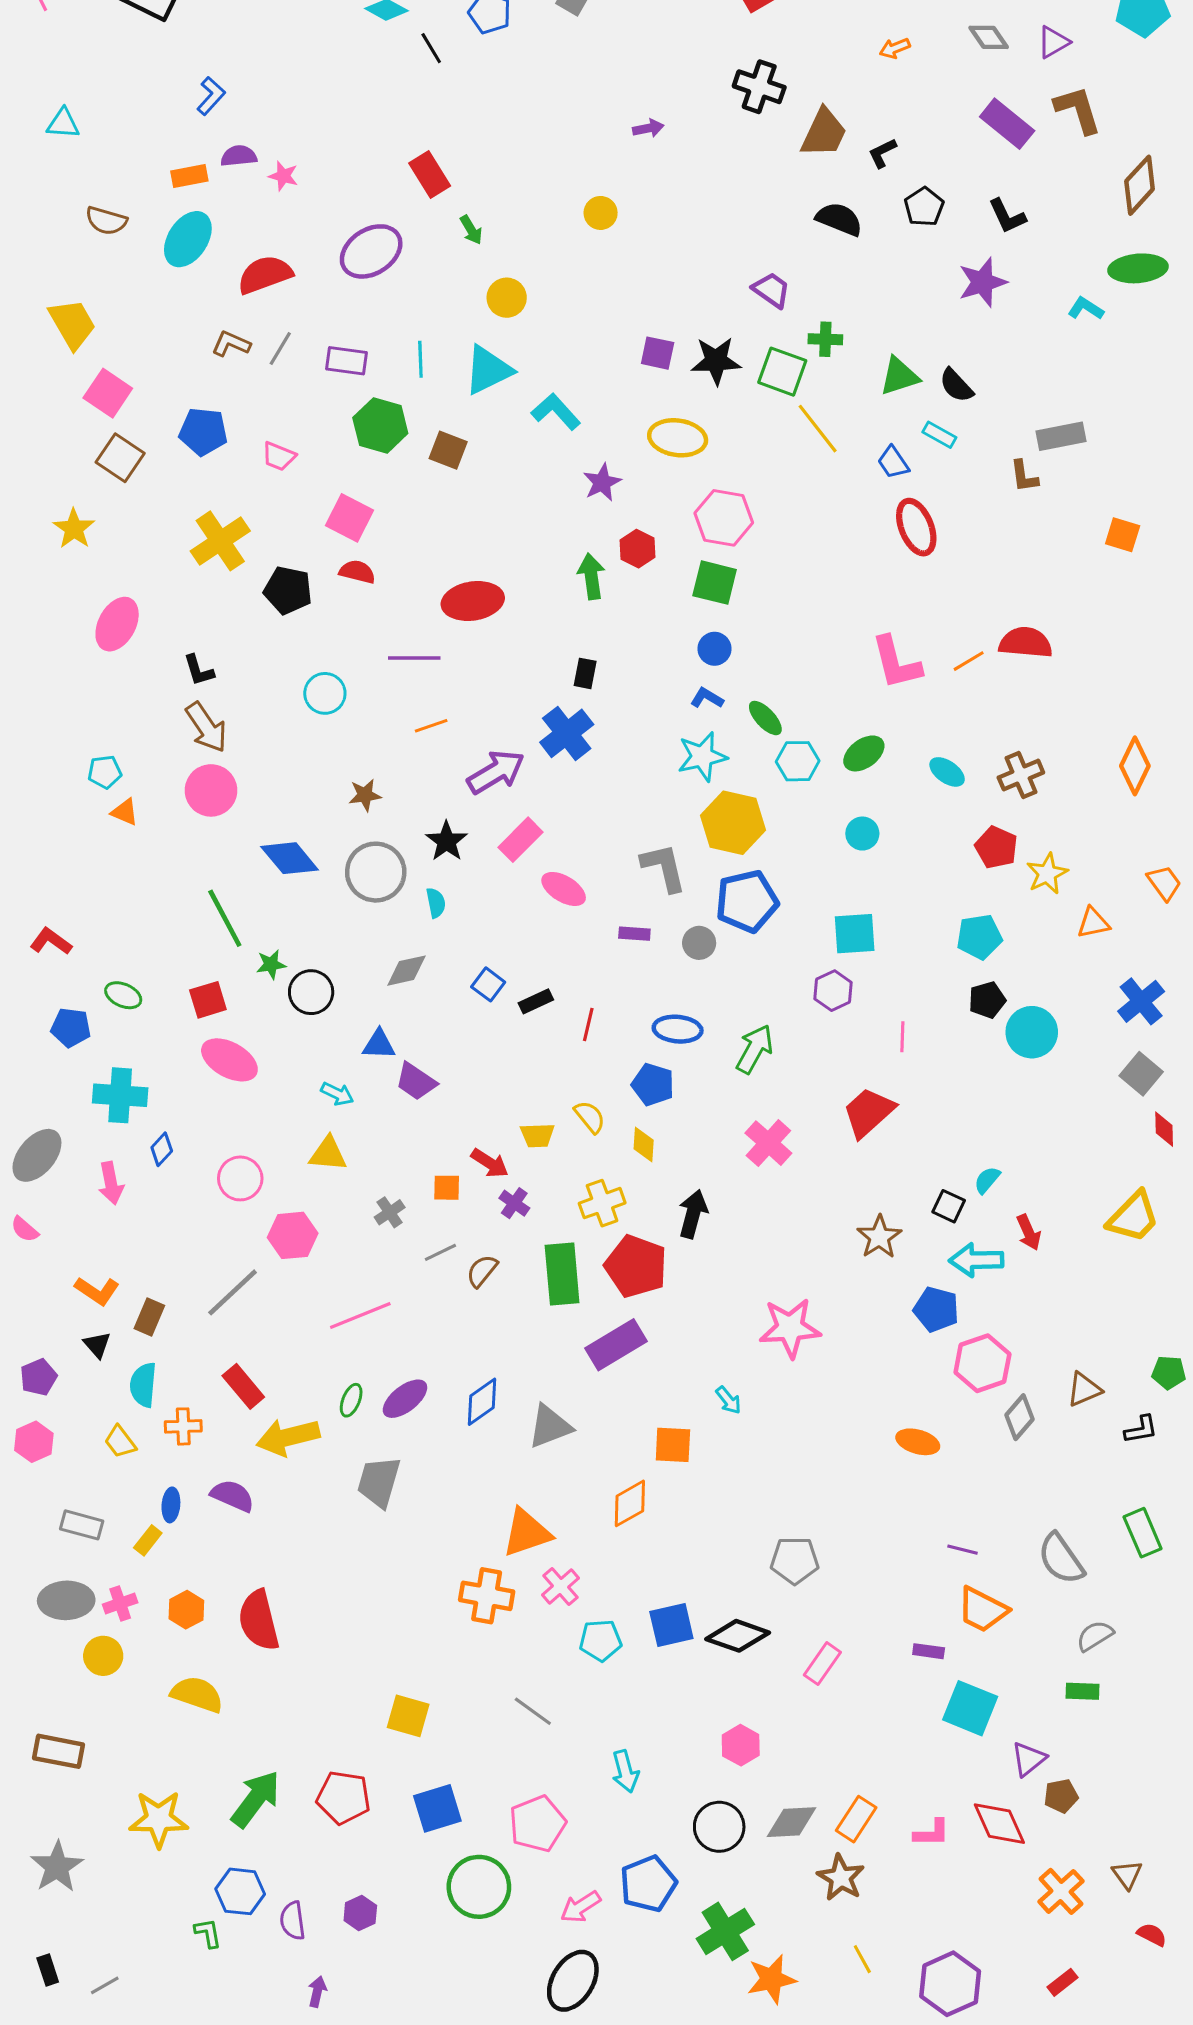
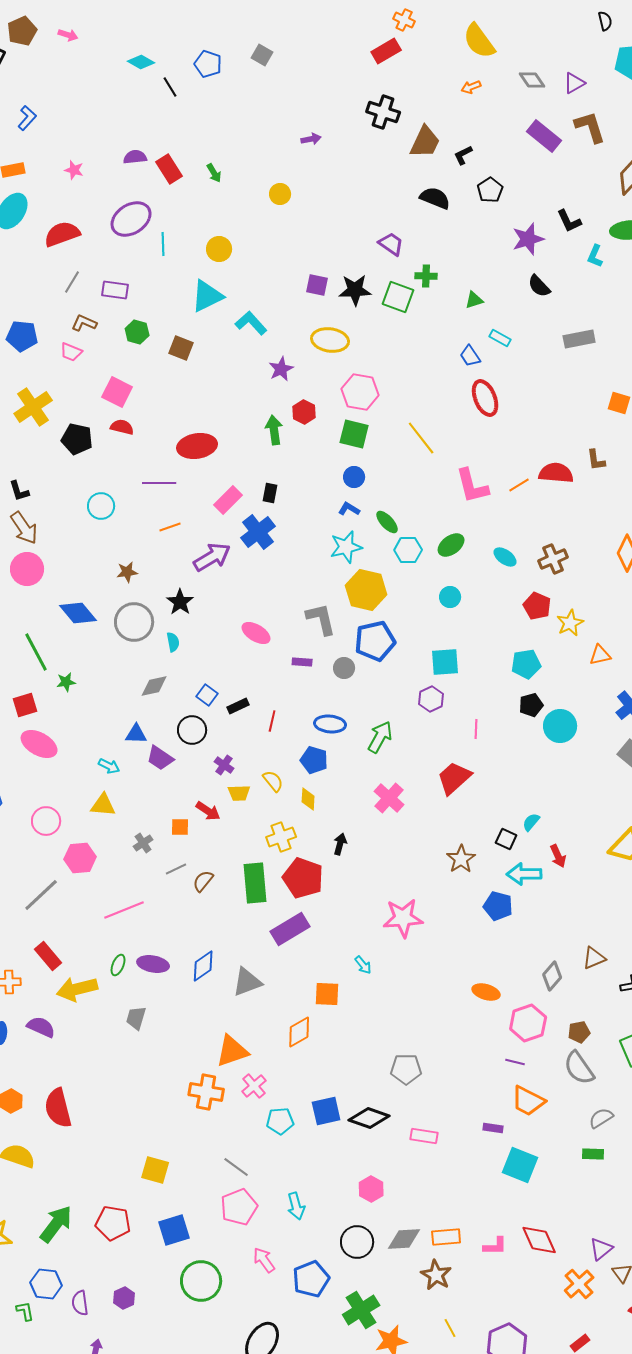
purple semicircle: (239, 156) -> (135, 157), moved
black L-shape: (1007, 216) -> (569, 221), moved
green arrow: (471, 230) -> (214, 173), moved
cyan L-shape: (1086, 308) -> (595, 256), turned -100
brown L-shape: (231, 344) -> (84, 323), moved
cyan line: (420, 359) -> (163, 244), moved
green triangle: (899, 376) -> (474, 300), size x0.7
black semicircle: (956, 385) -> (539, 286), moved
green hexagon: (380, 425) -> (137, 332), size x0.7
yellow line: (818, 429) -> (421, 438), moved
brown L-shape: (1024, 476) -> (596, 460), moved
pink rectangle: (520, 840) -> (228, 500), moved
black circle: (311, 992) -> (192, 730), moved
purple cross: (514, 1203) -> (224, 765), moved
black arrow: (693, 1214) -> (340, 844), size x0.7
pink hexagon: (982, 1363) -> (528, 1023), moved
purple ellipse: (405, 1399) -> (153, 964), turned 48
gray trapezoid: (379, 1482) -> (136, 1018), size x0.7
pink rectangle: (822, 1664) -> (424, 1136), turned 64
purple triangle: (1029, 1759) -> (601, 1249), moved
brown pentagon: (1061, 1796) -> (579, 1032), moved
orange rectangle: (856, 1819) -> (446, 1237), turned 52
pink pentagon: (537, 1824) -> (239, 1207), moved
pink arrow: (581, 1907) -> (264, 1260), moved, turned 88

